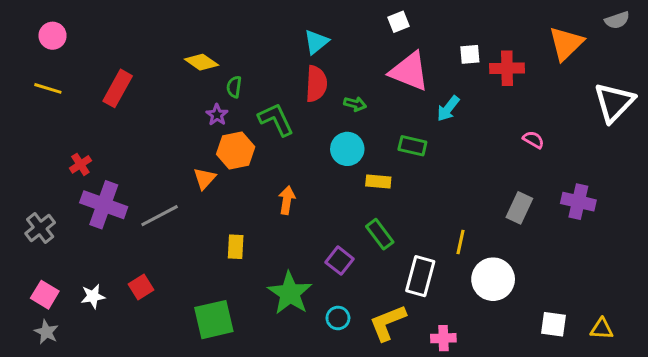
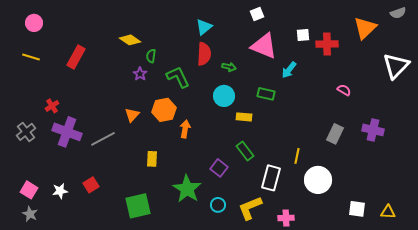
orange hexagon: (236, 150) -> (164, 110), moved
gray cross: (40, 228) -> (26, 132), moved

